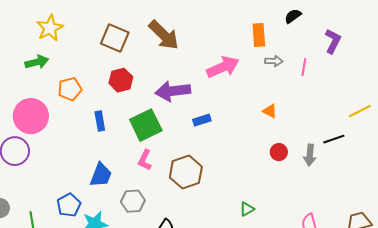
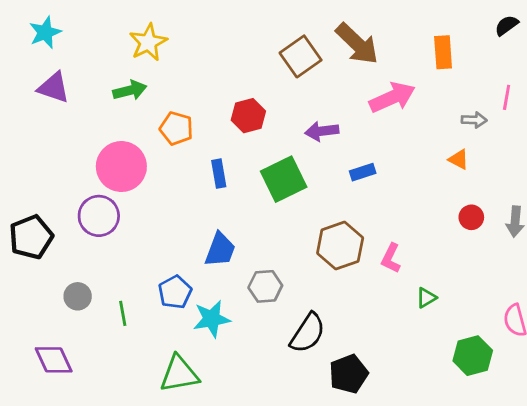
black semicircle: (293, 16) -> (507, 25), moved
brown arrow: (164, 35) -> (357, 44), moved
brown square: (115, 38) -> (301, 56), moved, turned 32
gray arrow: (274, 61) -> (474, 120), moved
orange pentagon: (70, 89) -> (176, 128), turned 30
purple arrow: (173, 91) -> (322, 131), size x0.7
pink L-shape: (145, 160) -> (391, 258), moved

